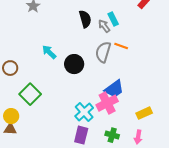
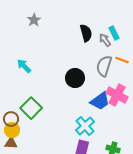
cyan arrow: (49, 52) -> (24, 66), moved
brown circle: (10, 68) -> (11, 119), moved
blue trapezoid: (114, 89) -> (100, 101), moved
pink cross: (107, 103) -> (117, 95), moved, turned -35

